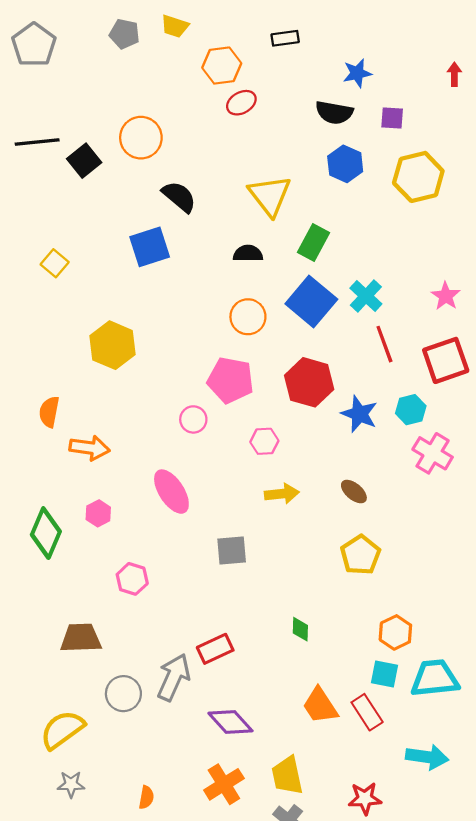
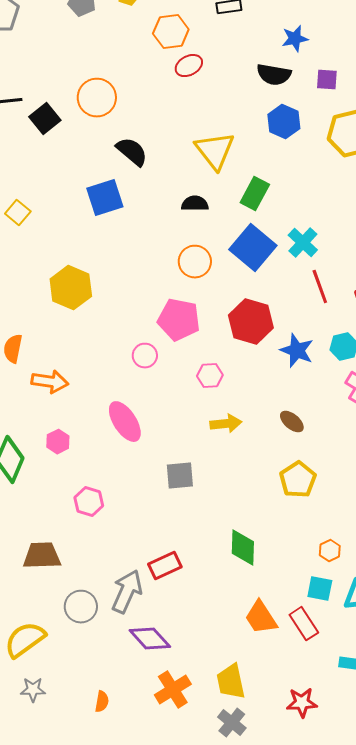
green diamond: (300, 629) -> (243, 548), size x1.6
orange hexagon: (395, 632) -> (330, 551), size x0.7
purple diamond: (230, 722) -> (150, 639), moved

